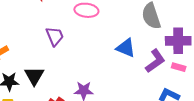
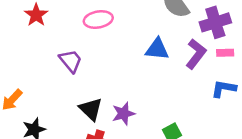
black triangle: (34, 76) -> (91, 109), moved

